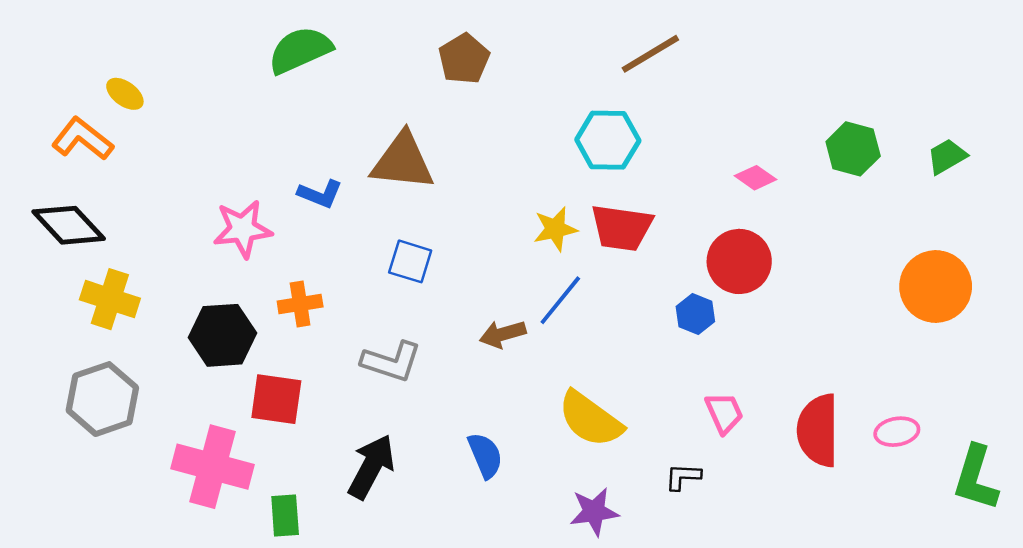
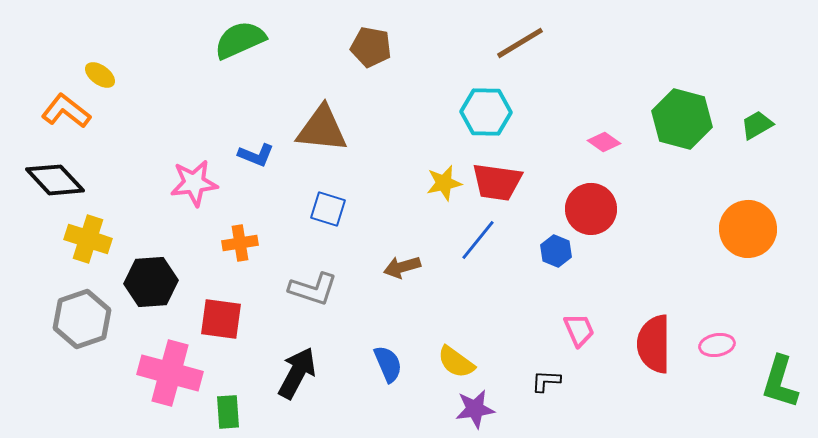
brown pentagon: (464, 59) -> (371, 47), turned -30
green hexagon: (853, 149) -> (682, 119), size x1.4
blue line: (560, 300) -> (478, 240), moved
black hexagon: (222, 335) -> (151, 282), moved
yellow semicircle: (590, 419) -> (456, 362), moved, size x0.7

